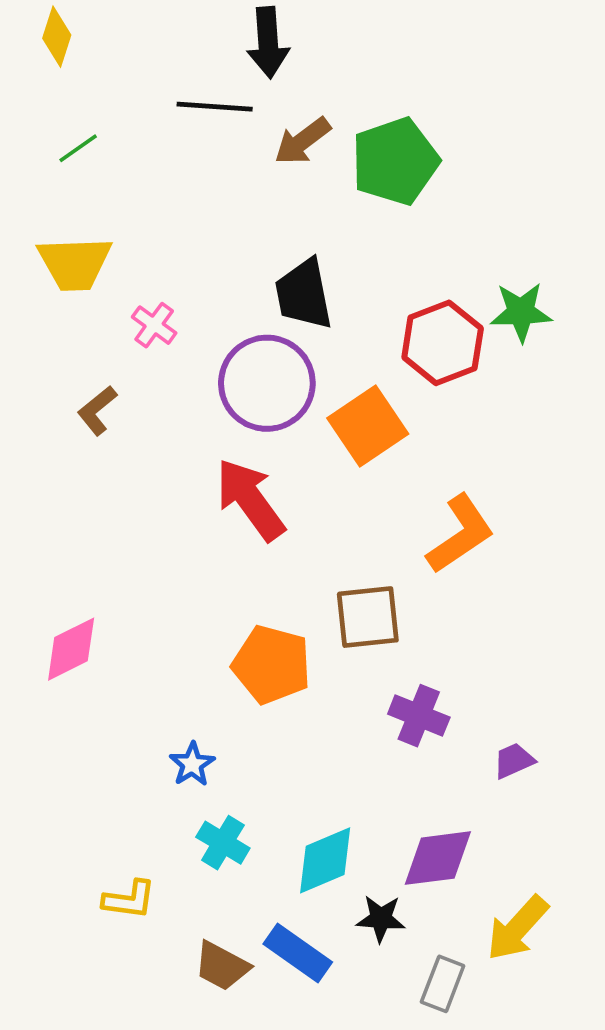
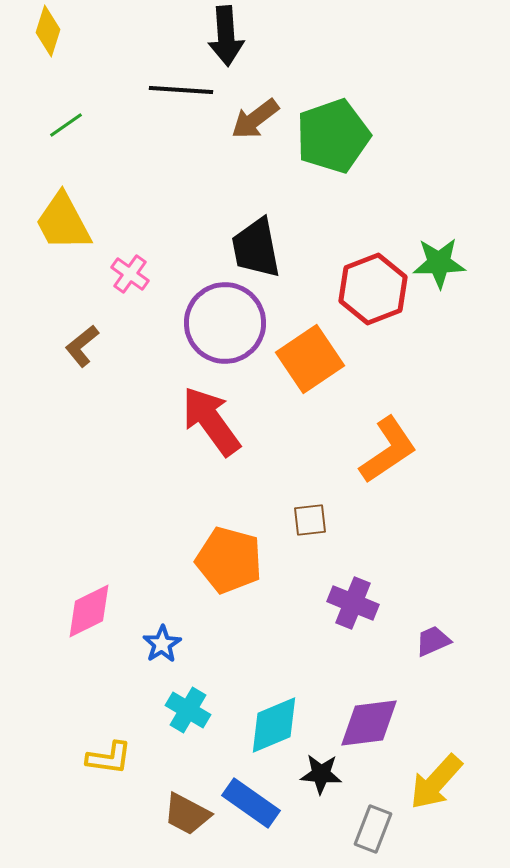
yellow trapezoid: (75, 263) -> (63, 222), turned 64
brown square: (368, 617) -> (310, 520), size x0.6
pink diamond: (71, 649) -> (89, 611), moved

